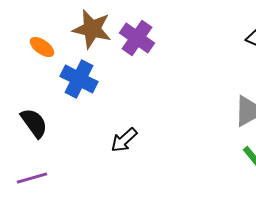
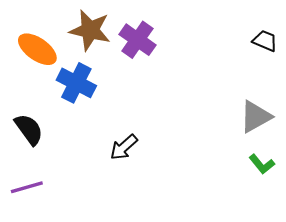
orange ellipse: (42, 47) -> (37, 49), size x1.5

